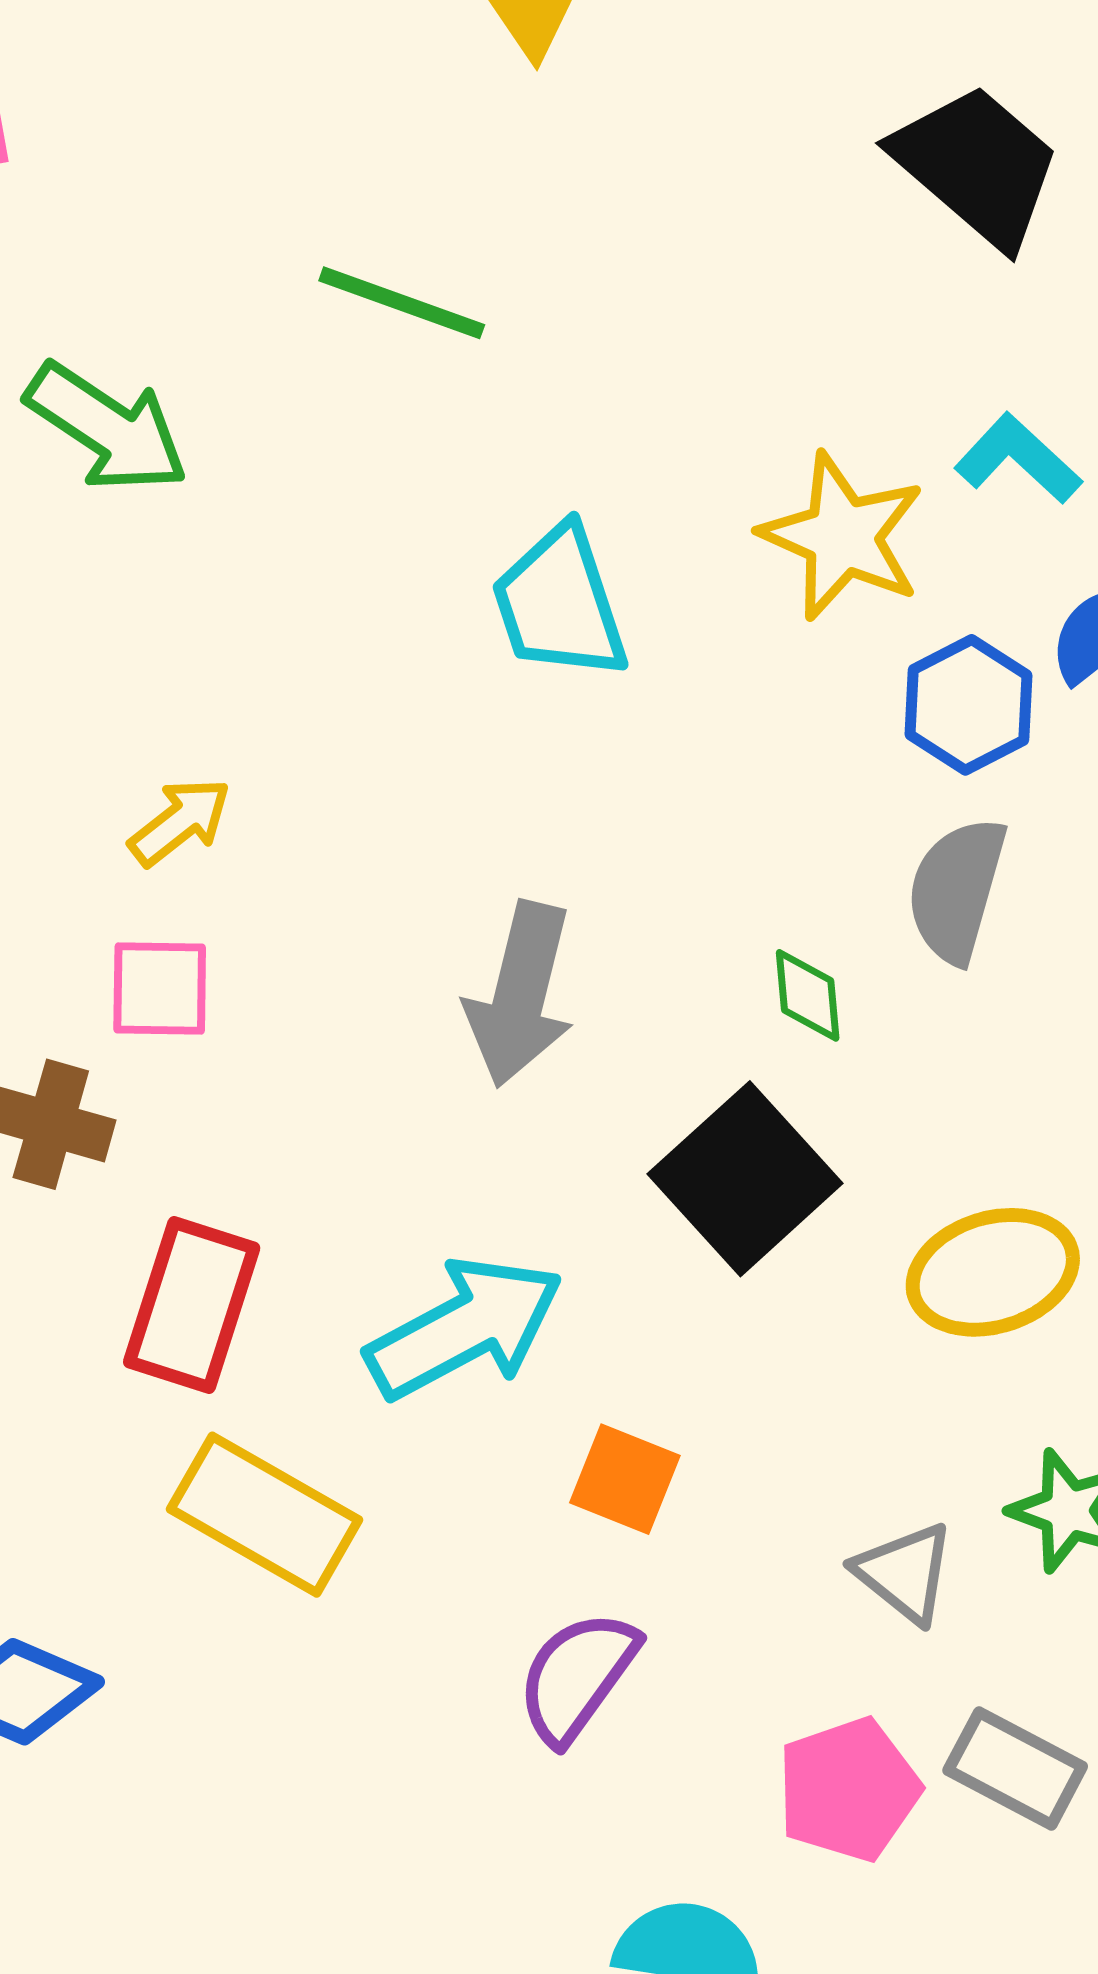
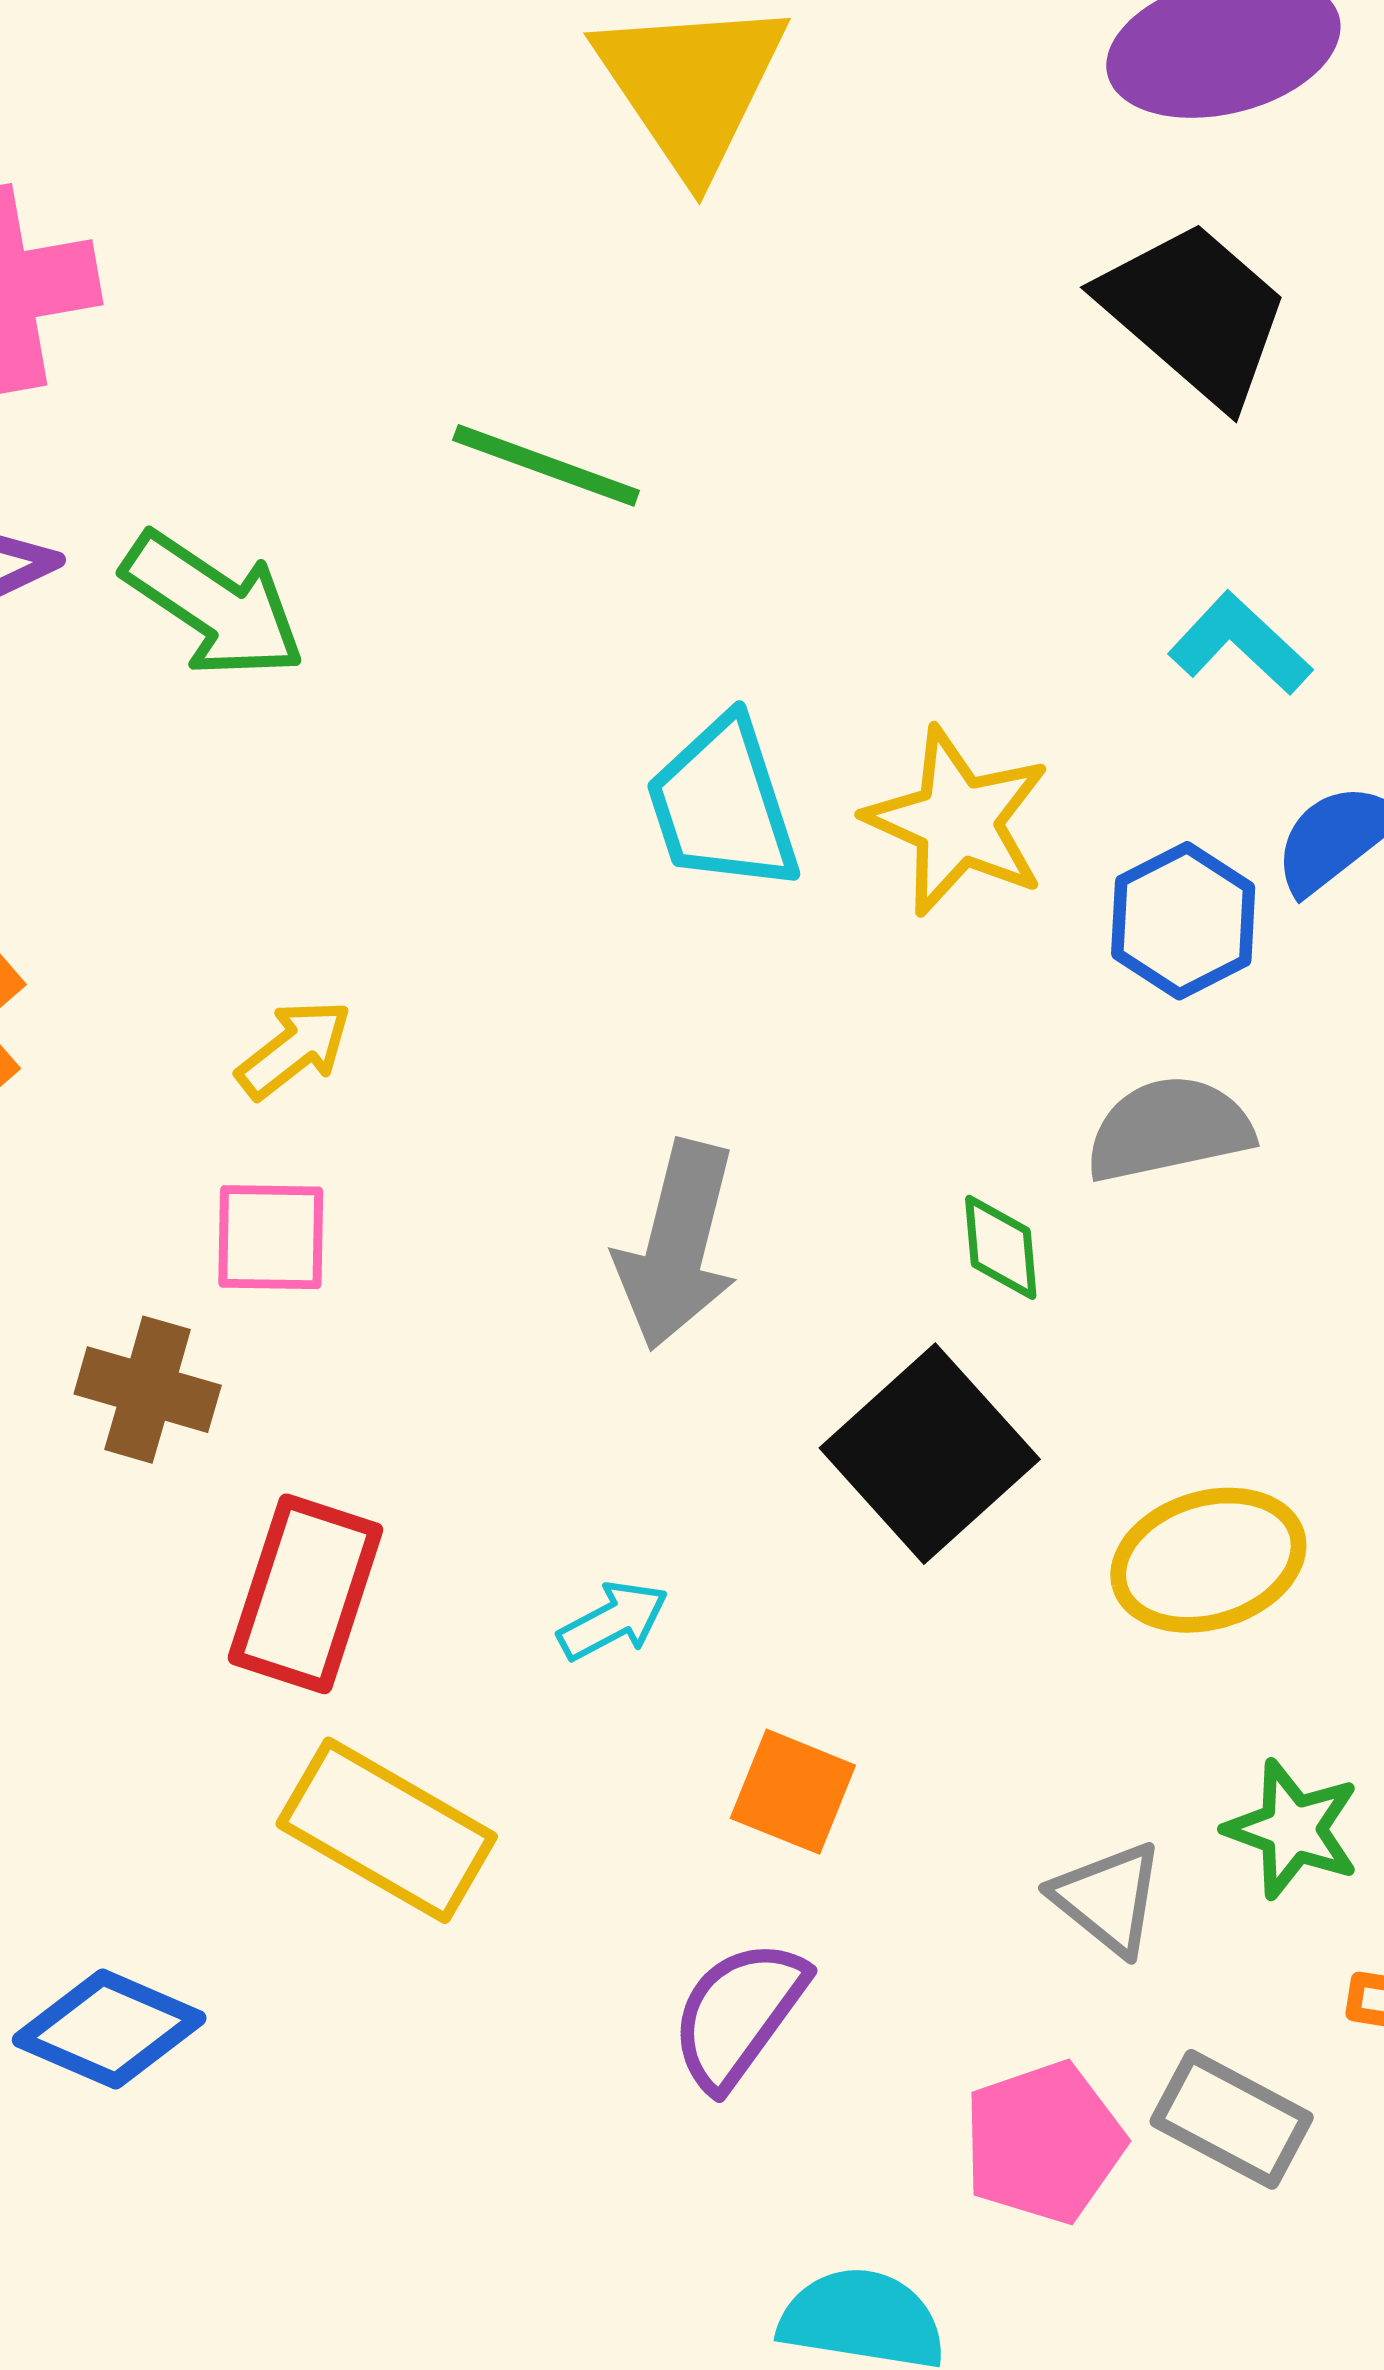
yellow star: (842, 536) -> (958, 821), moved
gray semicircle: (957, 890) -> (1169, 1129), turned 62
cyan arrow: (465, 1328) -> (613, 1621), size x0.5

